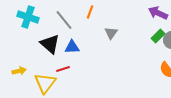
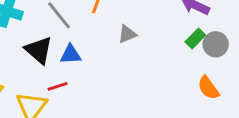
gray triangle: (111, 33) -> (127, 34), turned 32

